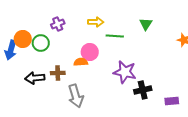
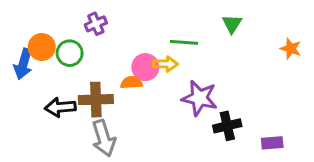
yellow arrow: (96, 22) -> (165, 64), moved
brown cross: (58, 73) -> (96, 100), size x1.5
gray arrow: (76, 96) -> (104, 138), moved

